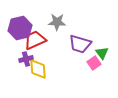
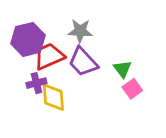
purple trapezoid: (80, 44) -> (83, 62), moved, turned 30
green triangle: (102, 53) -> (122, 69), moved

